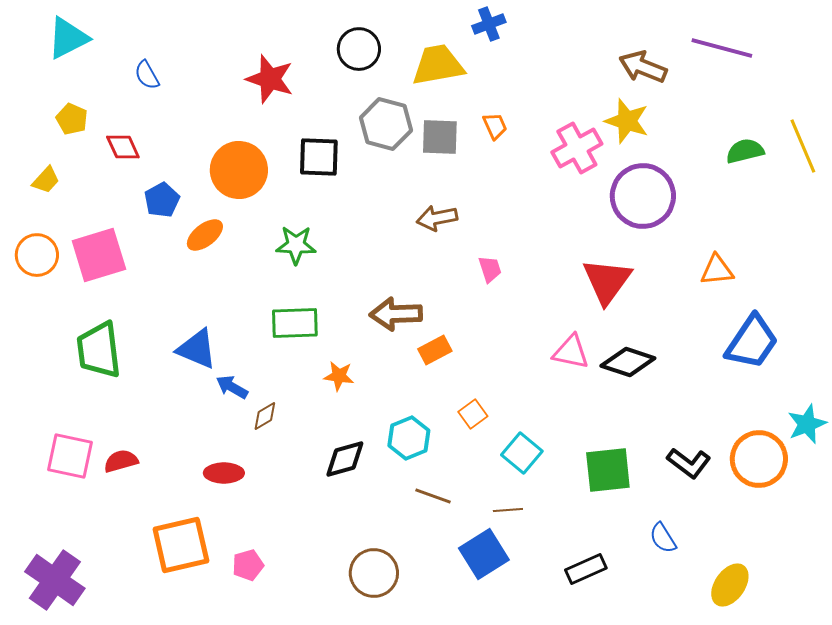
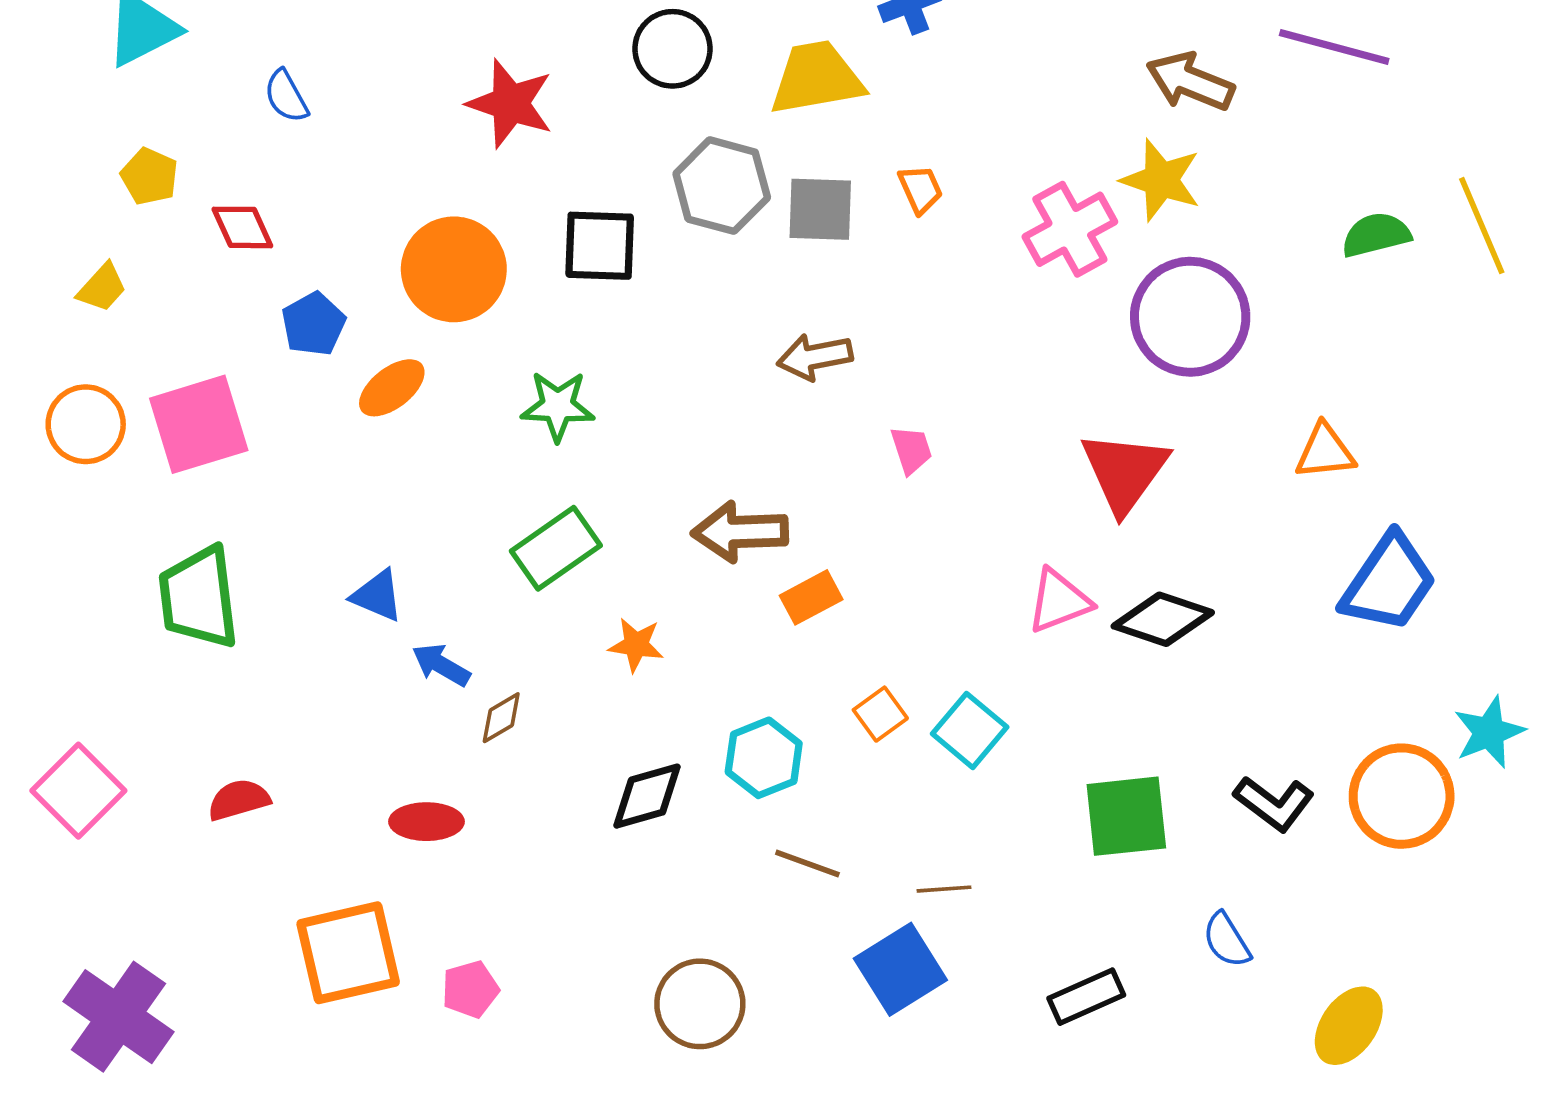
green rectangle: (295, 323) -> (556, 548), turned -33
blue triangle: (197, 349) -> (377, 596), size x0.7
pink triangle: (571, 352) -> (1059, 601), turned -33
cyan square: (522, 453) -> (970, 730), moved
pink square: (70, 456) -> (78, 791), moved, turned 33

